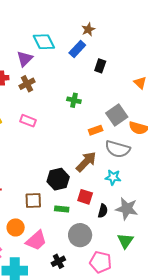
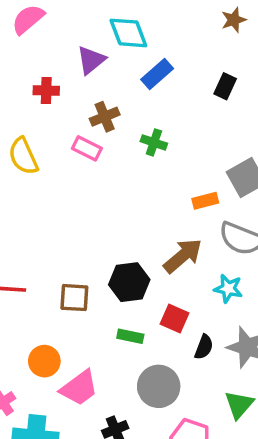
brown star: (88, 29) -> (234, 20), moved
blue rectangle: (77, 49) -> (157, 74), moved
brown cross: (27, 84) -> (105, 117), moved
green cross: (74, 100) -> (154, 142), moved
pink rectangle: (28, 121) -> (87, 148), moved
brown square: (33, 201) -> (74, 298), moved

